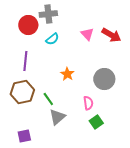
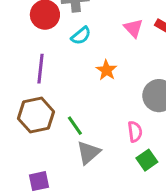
orange star: (67, 74) -> (106, 70), moved

